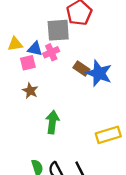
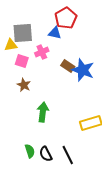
gray square: (58, 30) -> (23, 33), moved
blue triangle: (35, 49) -> (55, 33), moved
pink square: (28, 63) -> (22, 61), turned 32

